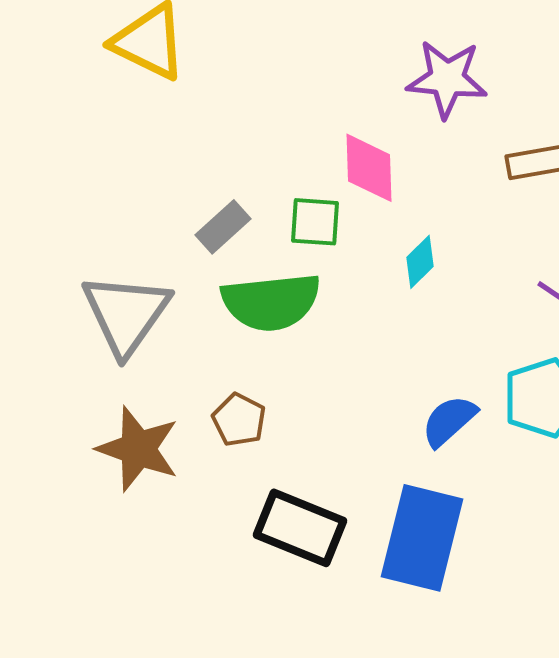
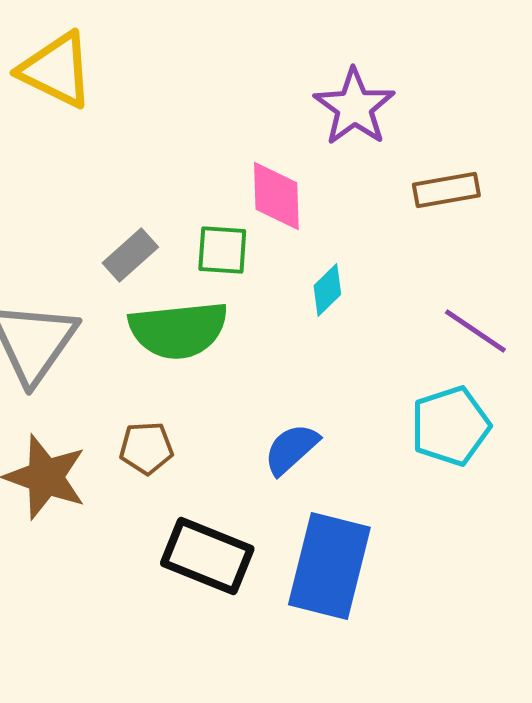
purple star: (447, 79) -> (354, 107), turned 30
brown pentagon: (239, 420) -> (146, 448), turned -30
blue semicircle: (449, 421) -> (291, 449), moved

